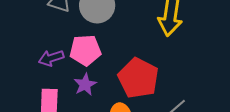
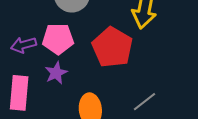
red pentagon: (138, 78) -> (112, 47), moved

